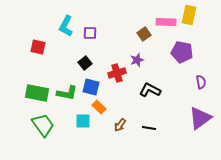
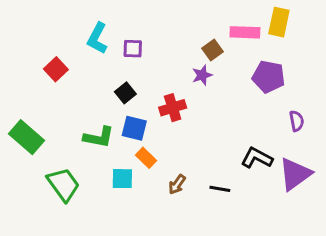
red square: (38, 47) -> (56, 69), turned 35
purple star: (137, 60) -> (202, 75), moved
black L-shape: (150, 90) -> (257, 158), moved
green rectangle: (37, 93) -> (26, 137), moved, turned 30

